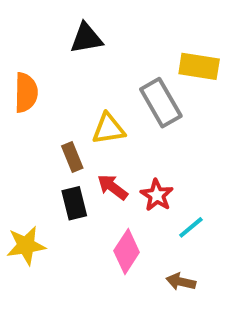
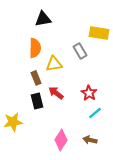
orange semicircle: (26, 93) -> (35, 48), moved
gray rectangle: (161, 103) -> (80, 51), size x0.7
red star: (157, 195) -> (89, 93), moved
pink diamond: (127, 252) -> (61, 140), moved

